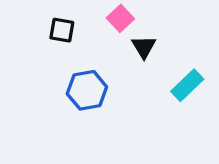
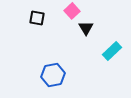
blue hexagon: (87, 90) -> (53, 75), moved

